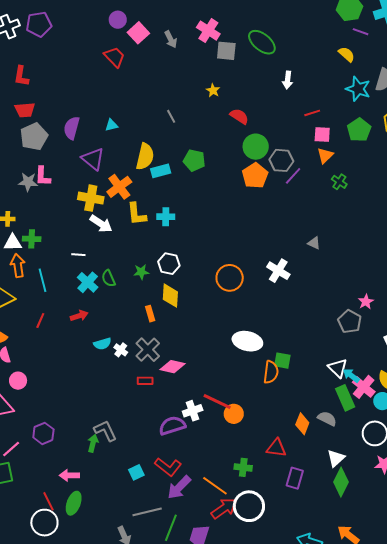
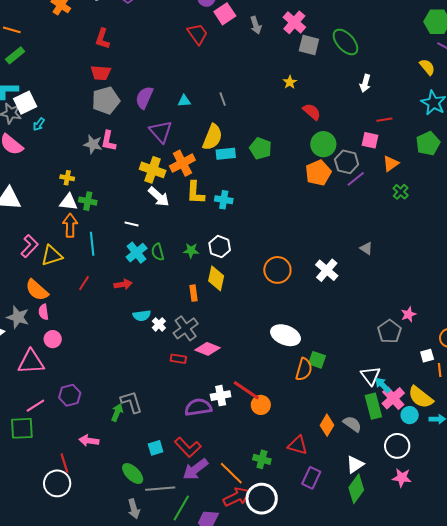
gray line: (171, 116) -> (223, 99), moved
pink square: (322, 135) -> (370, 140), moved
green ellipse: (74, 503) -> (133, 474), moved, turned -75

